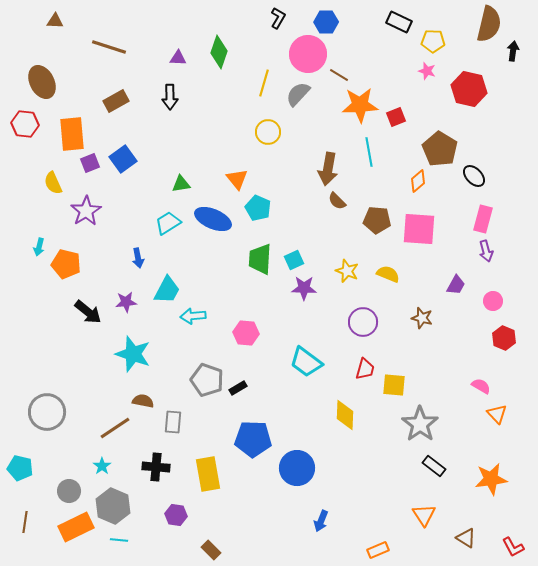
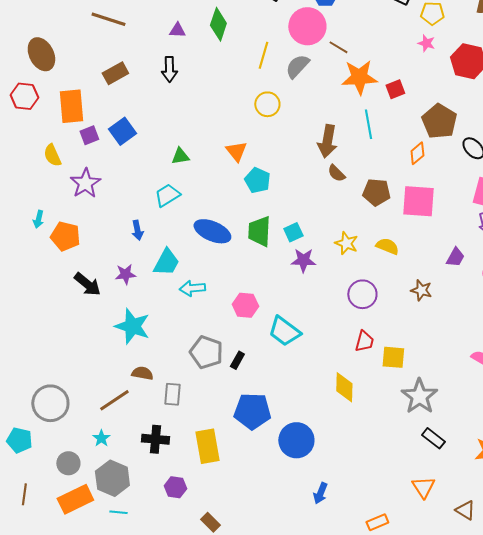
blue ellipse: (213, 219) -> (212, 231), moved
cyan trapezoid: (306, 362) -> (284, 331), moved
black rectangle: (238, 388) -> (237, 360), turned -30
gray circle: (47, 412) -> (50, 403), moved

